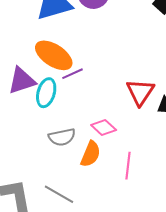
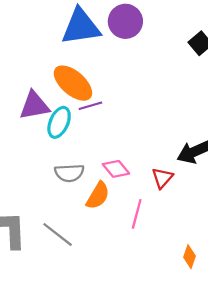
red triangle: (140, 92) -> (162, 178), moved, size x0.7

